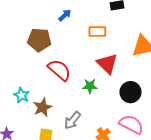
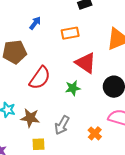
red semicircle: (59, 70) -> (40, 78), turned 95
brown star: (43, 107) -> (30, 118), turned -30

